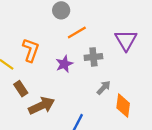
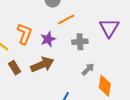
purple star: (64, 64) -> (48, 39), moved
brown arrow: (42, 106) -> (42, 65), moved

